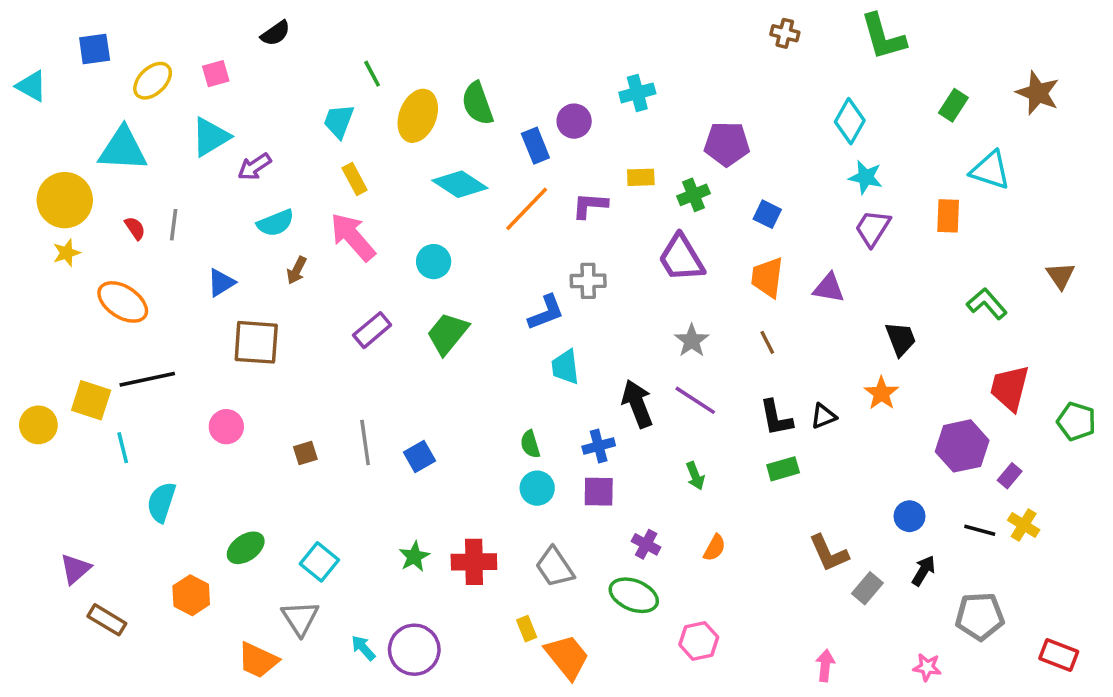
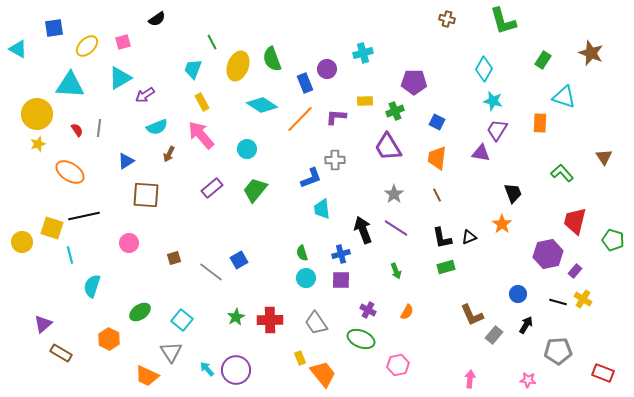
purple triangle: (829, 288) -> (481, 153), moved
gray line: (365, 442) -> (211, 272), moved, turned -45

